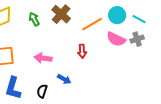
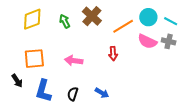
gray cross: (137, 39) -> (169, 41), turned 32
blue arrow: (64, 79) -> (102, 93), moved

